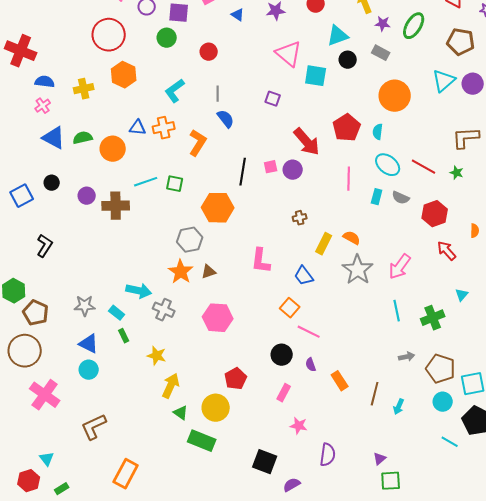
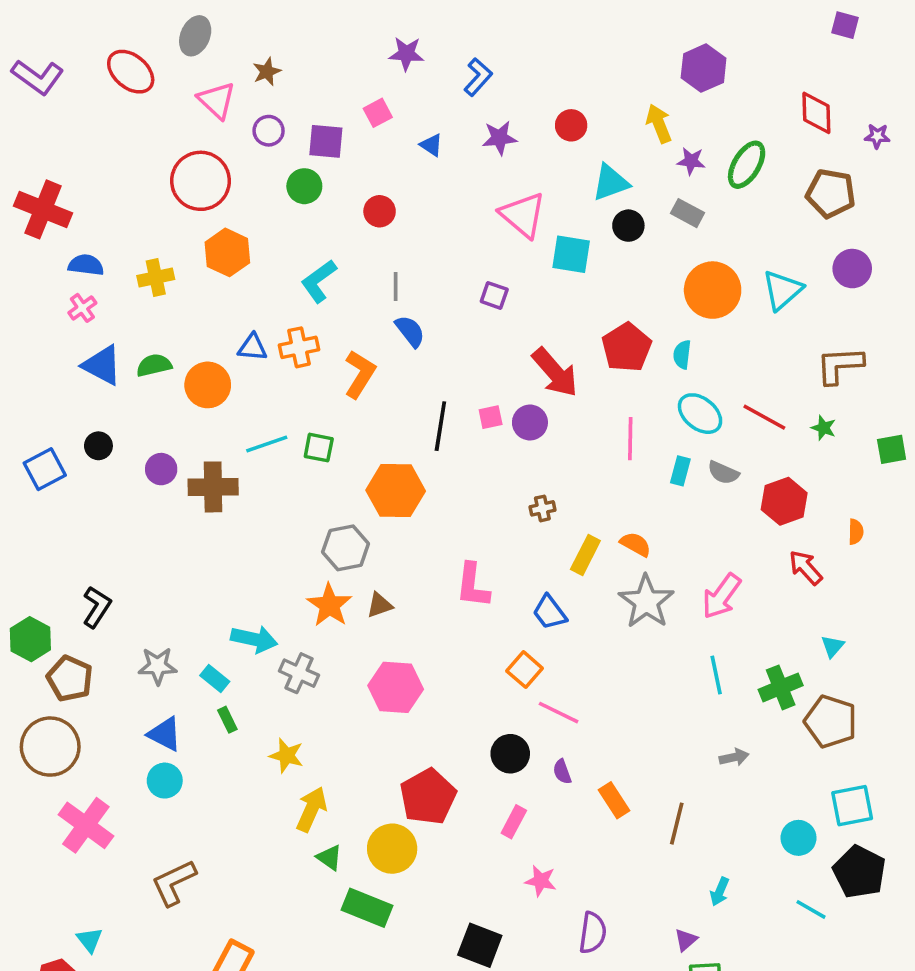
cyan triangle: (444, 81) -> (782, 290), moved
black L-shape: (45, 246) -> (97, 607), moved
brown pentagon: (441, 369) -> (831, 721), moved
red pentagon: (236, 379) -> (428, 797), size x1.4
cyan arrow: (399, 407) -> (720, 892), moved

